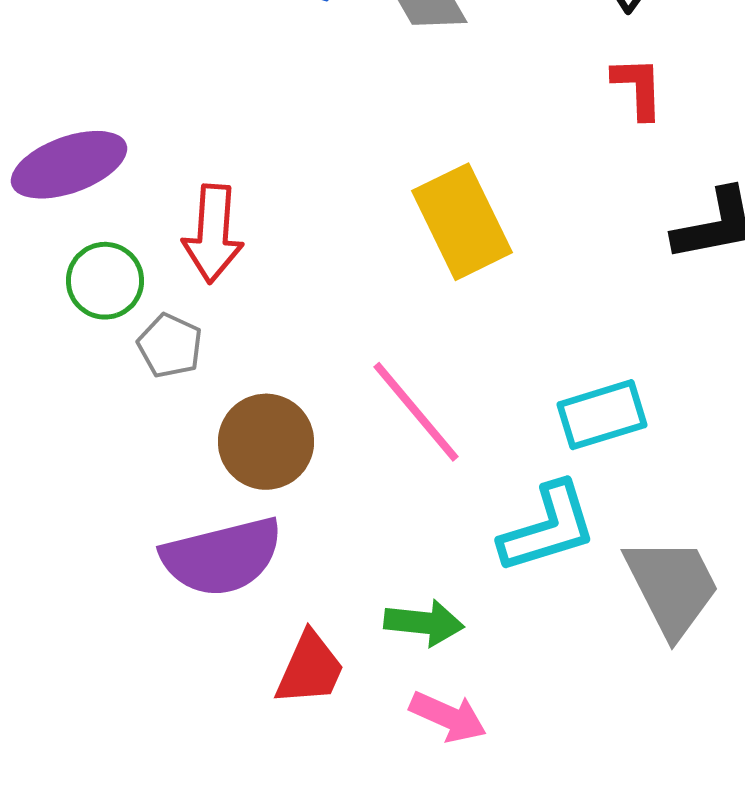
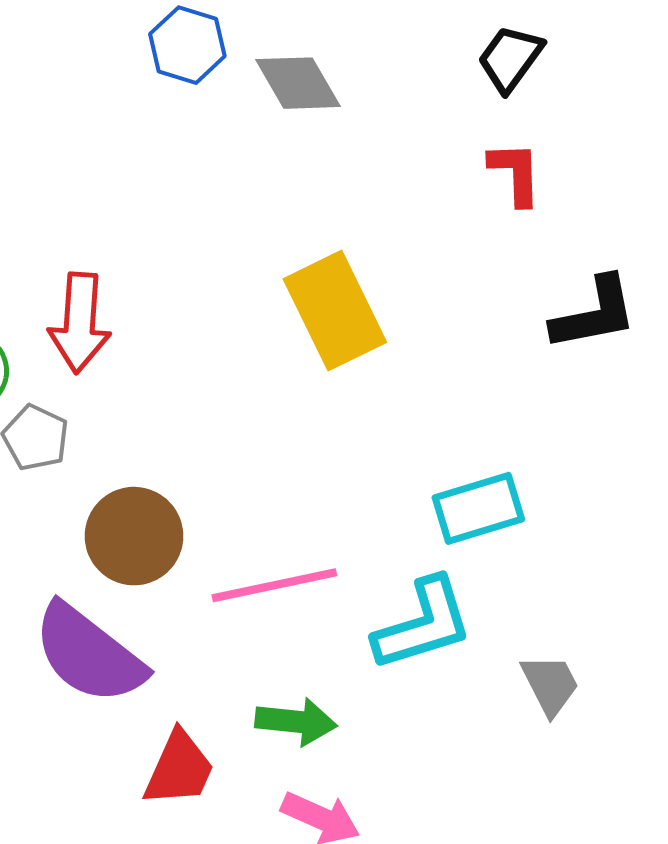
pink line: (416, 412) -> (274, 585), moved, turned -62
purple semicircle: (222, 557) -> (89, 654), turned 52
gray trapezoid: (672, 587) -> (550, 685), size x0.6

